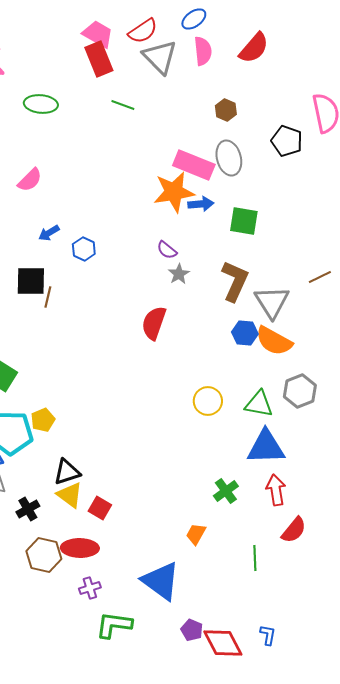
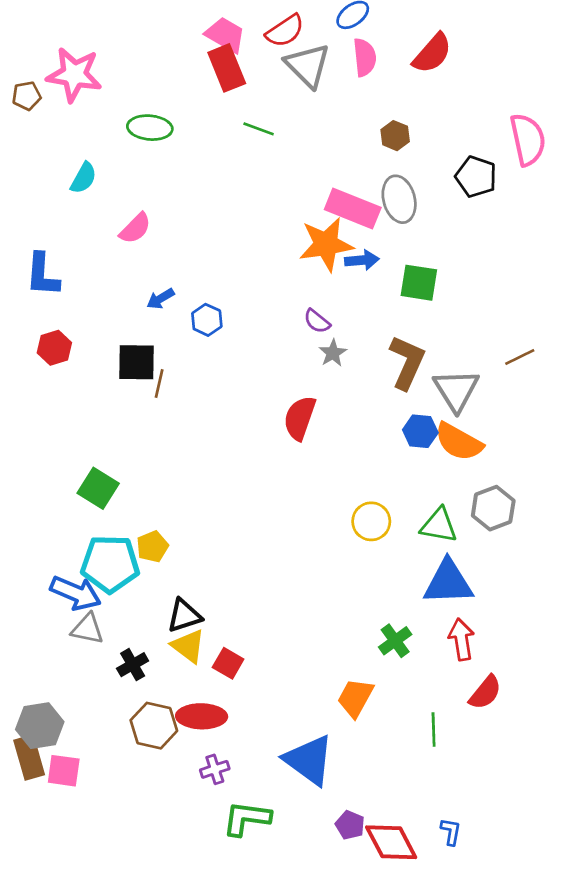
orange trapezoid: (196, 534) -> (355, 698), size x1.4

